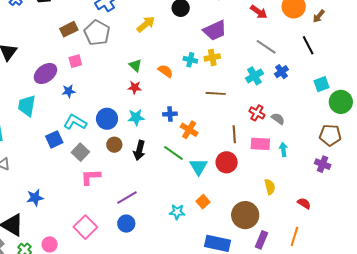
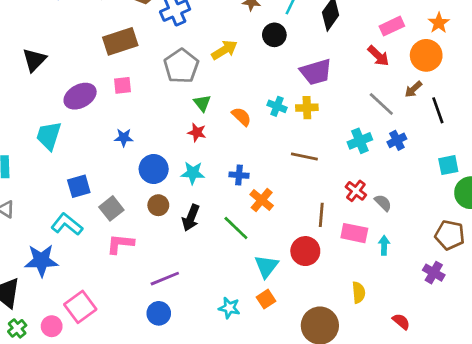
brown arrow: (319, 16) -> (413, 89), moved
brown rectangle: (69, 29) -> (120, 41), size x1.4
gray pentagon: (97, 33) -> (181, 66), moved
blue star: (69, 91) -> (124, 138), moved
cyan L-shape: (75, 122) -> (67, 224), moved
cyan triangle: (199, 167) -> (266, 266), moved
blue star: (35, 198) -> (41, 261), size x1.4
pink square: (85, 227) -> (80, 307), moved

